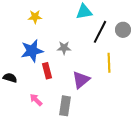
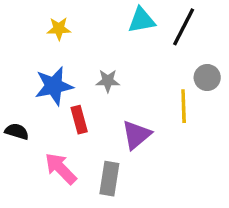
gray circle: (123, 30) -> (207, 78), moved
black line: (100, 32) -> (184, 27), moved
pink arrow: (36, 100) -> (61, 168), size x1.5

